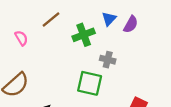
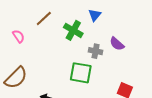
purple semicircle: (131, 24) -> (117, 44), moved, turned 105
green cross: (84, 35) -> (73, 30), turned -36

